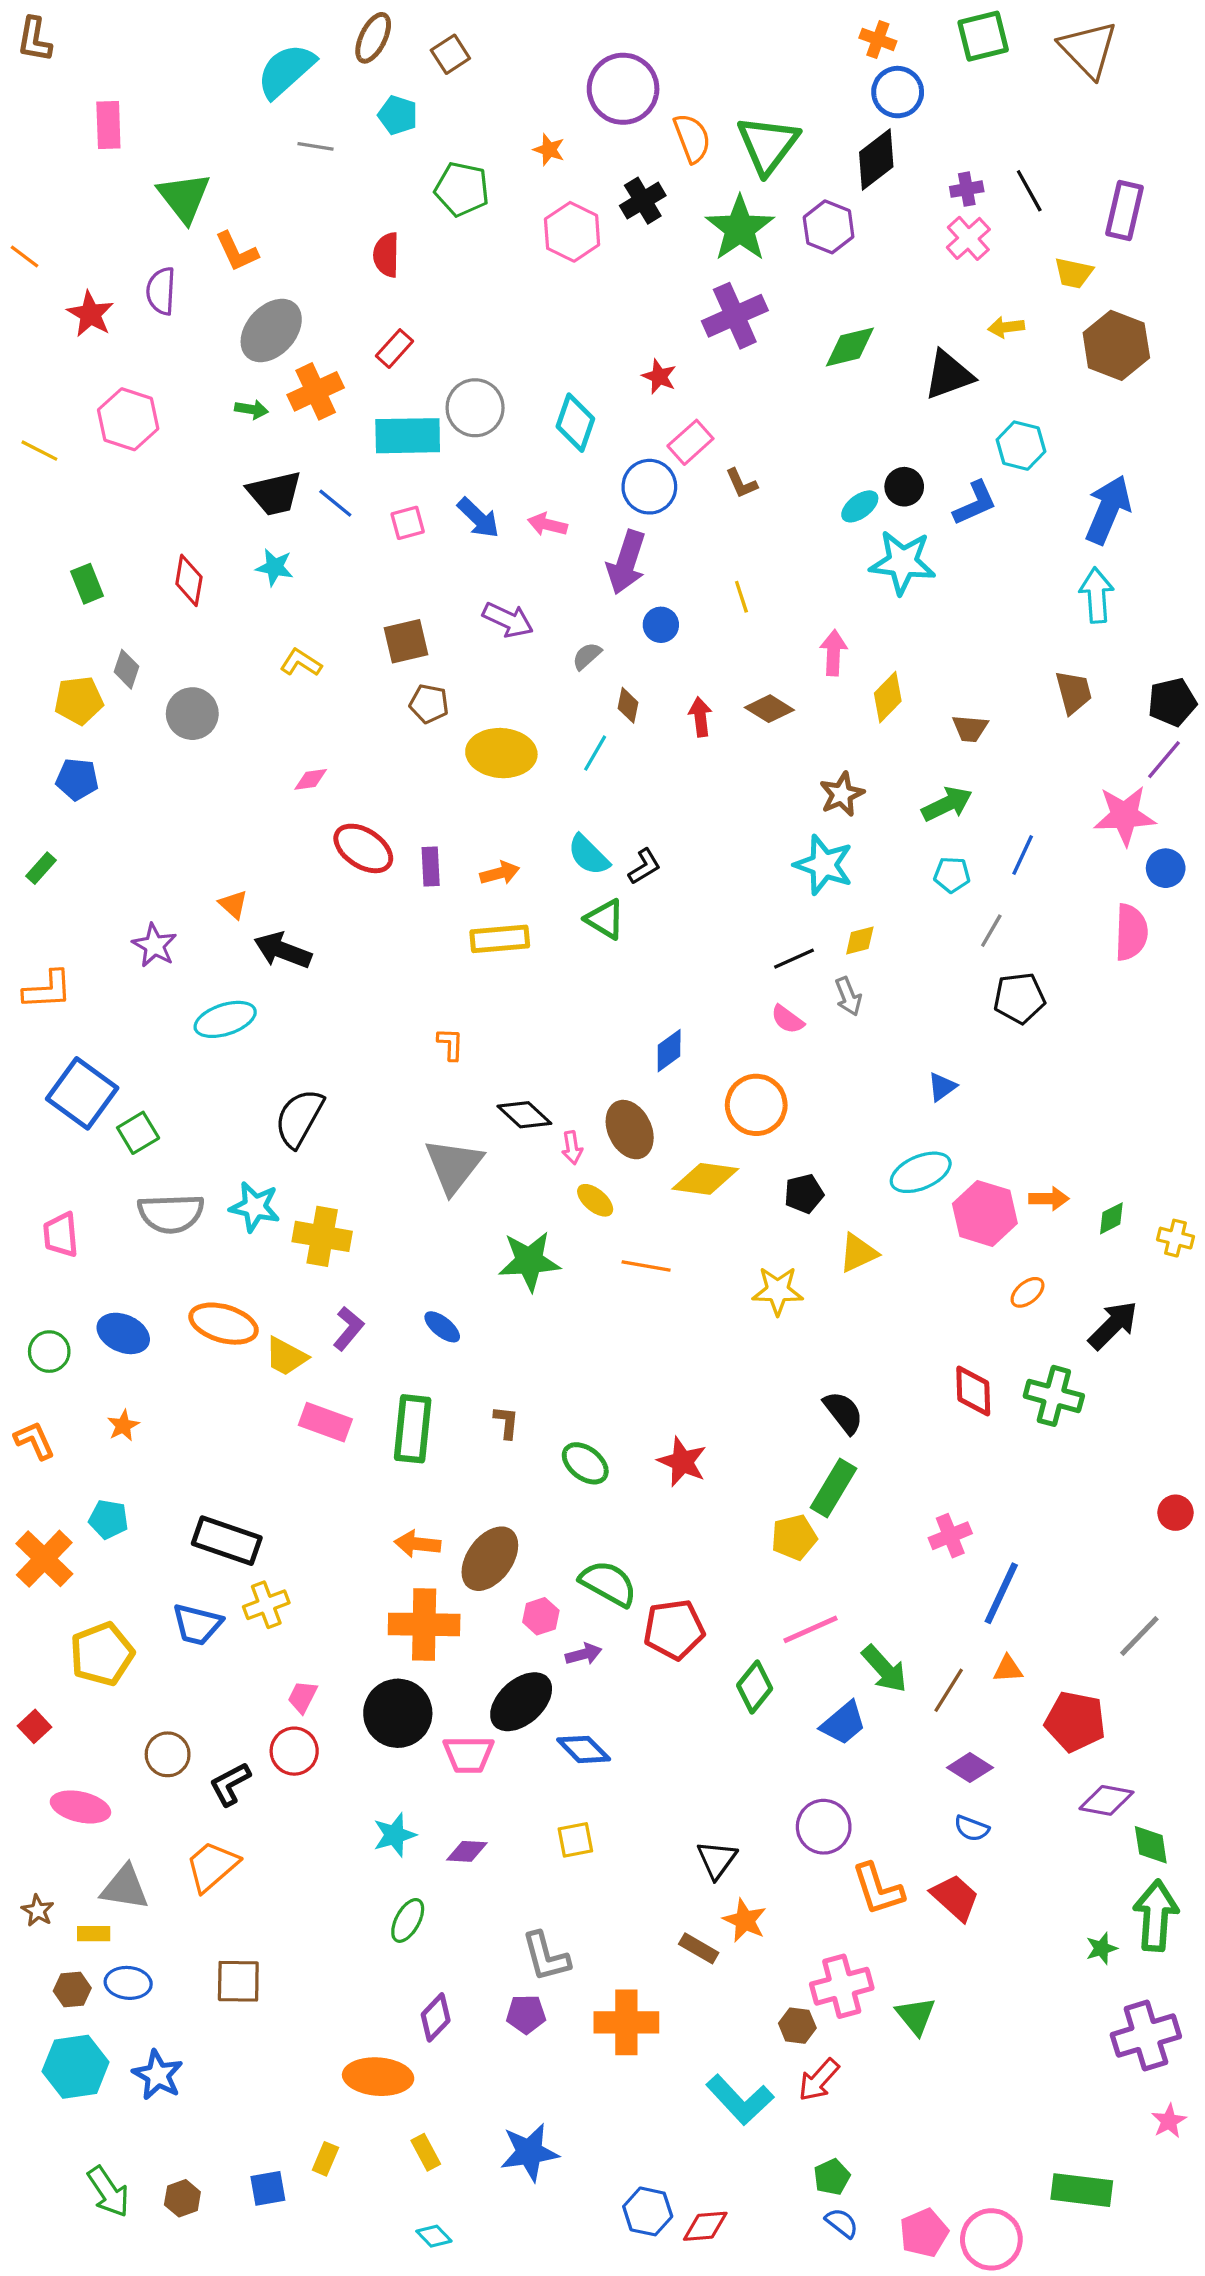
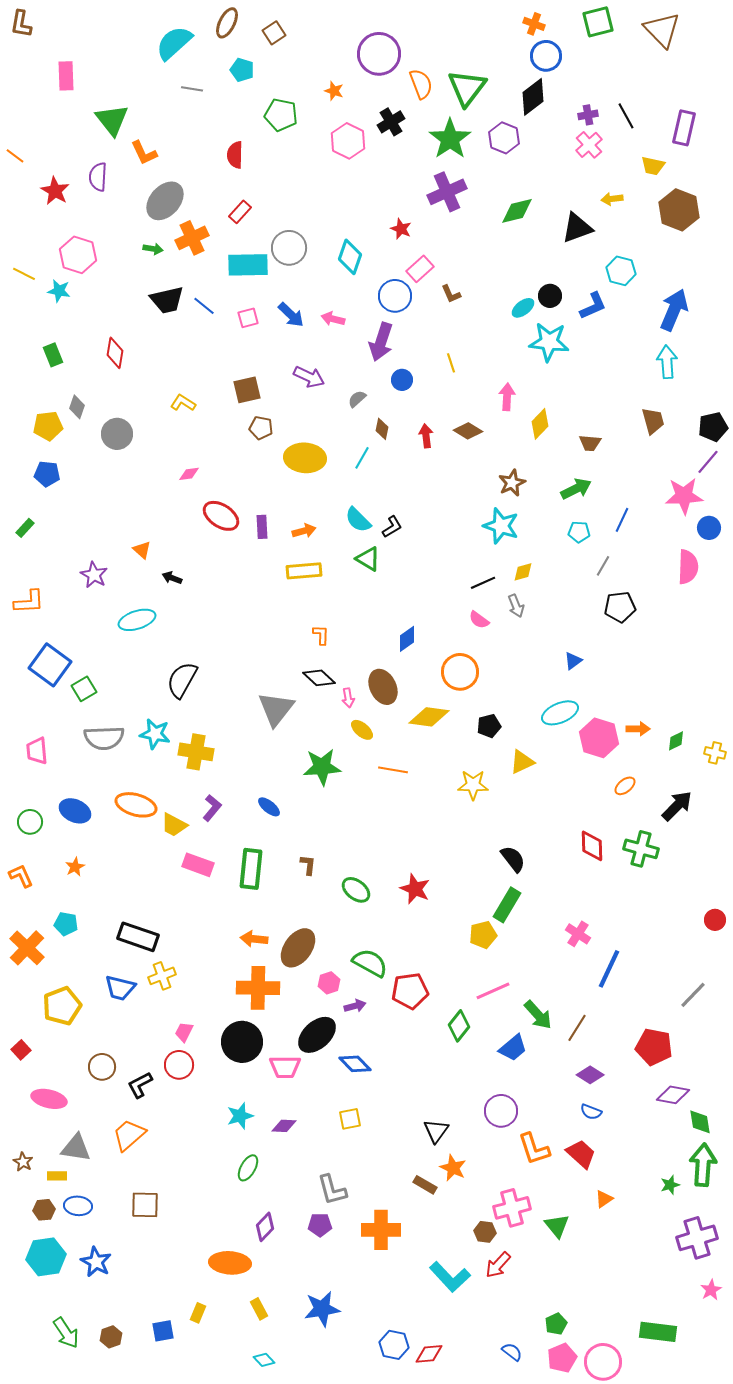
cyan star: (274, 567) -> (59, 291), moved
black arrow: (283, 950) -> (172, 578), size x0.6
orange L-shape: (450, 1044) -> (321, 635), moved
pink cross: (950, 1536) -> (578, 934), turned -35
orange triangle: (1008, 1669) -> (604, 1199), moved, turned -30
green pentagon: (832, 2177) -> (556, 1324), moved

